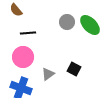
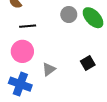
black square: (74, 69) -> (88, 63), moved, turned 32

